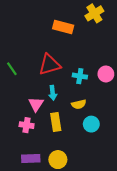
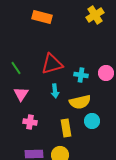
orange rectangle: (63, 27) -> (42, 17), moved
pink triangle: (36, 104) -> (21, 94), moved
yellow semicircle: (79, 104) -> (80, 102), size x1.5
yellow rectangle: (56, 122) -> (66, 128), moved

